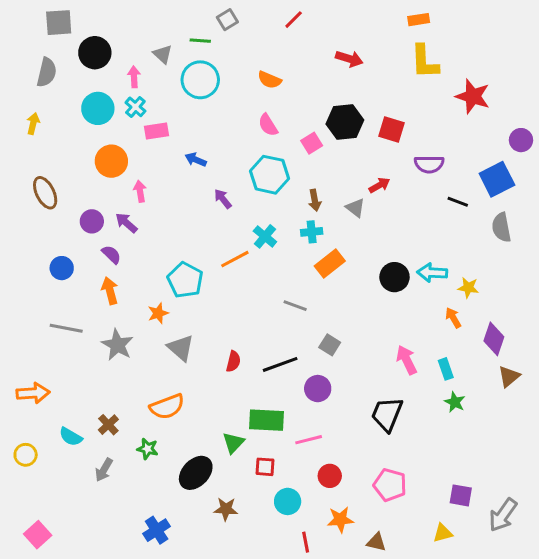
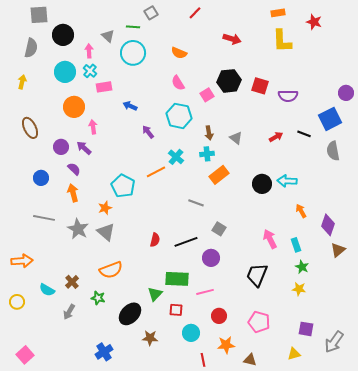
red star: (473, 96) -> (314, 22), moved, size x0.7
purple semicircle: (429, 164) -> (288, 96), moved
red arrow: (379, 185) -> (276, 137), moved
yellow star: (468, 288) -> (299, 289), moved
gray triangle: (181, 348) -> (106, 232), moved

